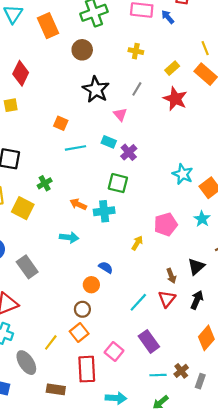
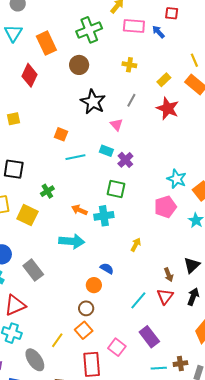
red diamond: (21, 73) -> (30, 75), moved
pink pentagon: (166, 224) -> (165, 207), moved
cyan arrow: (69, 237) -> (72, 241), size x1.4
brown cross: (181, 371) -> (180, 364), turned 32

